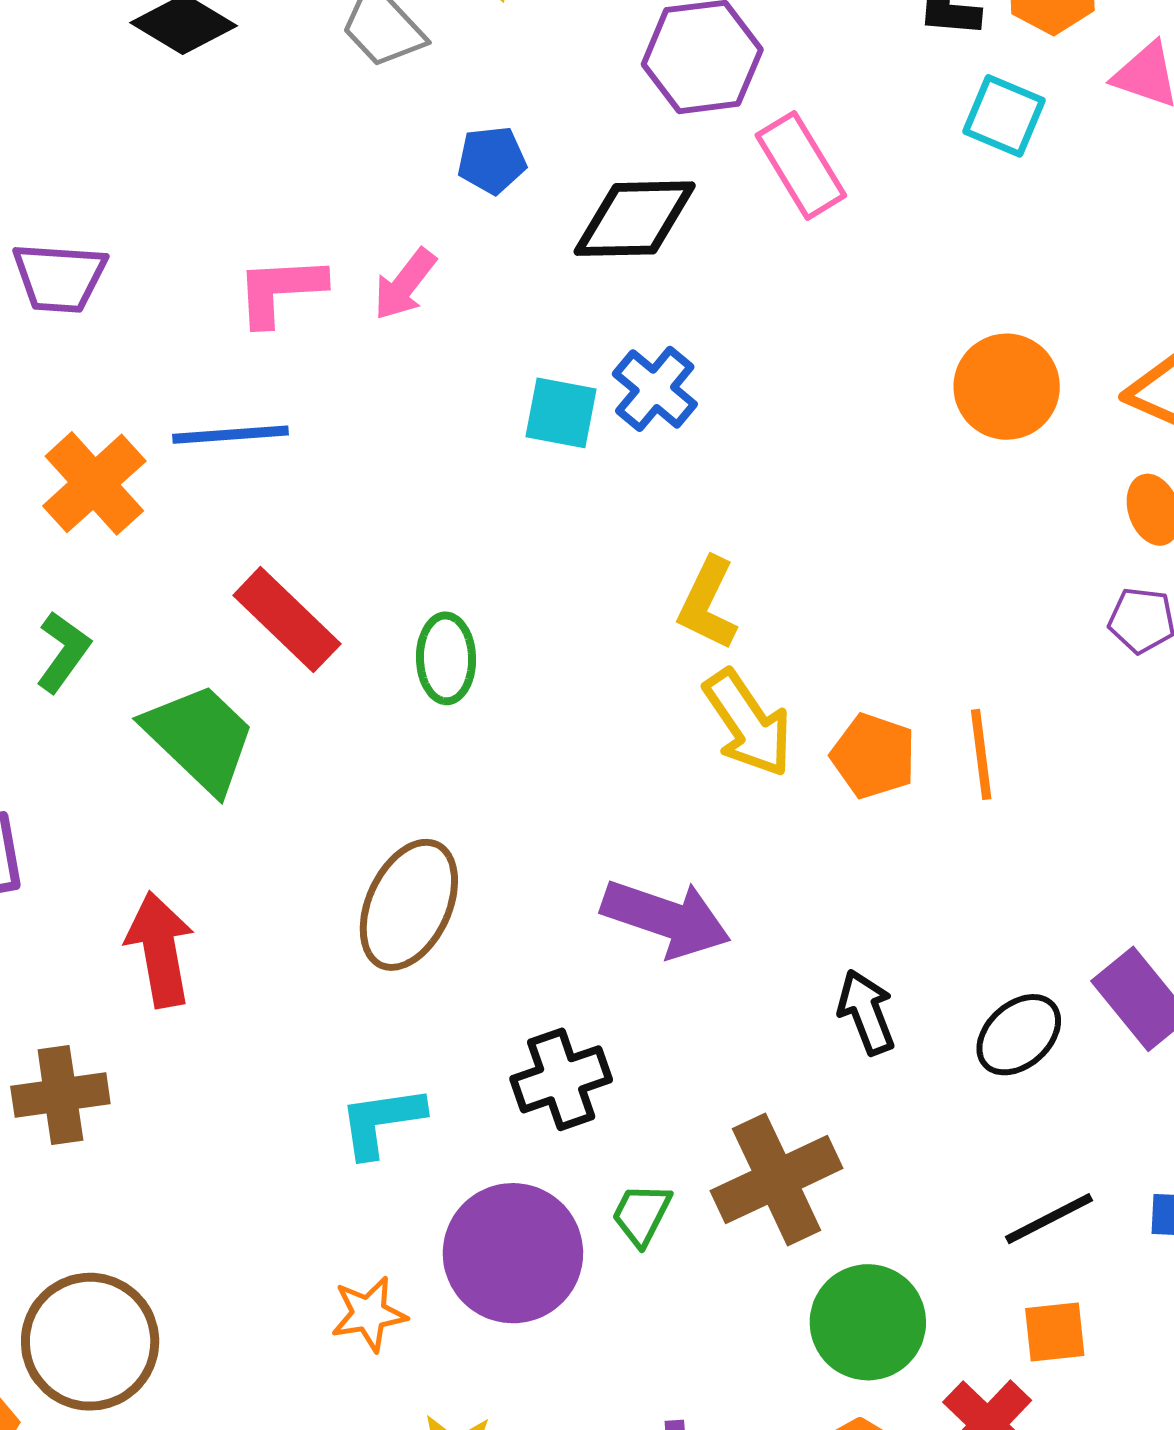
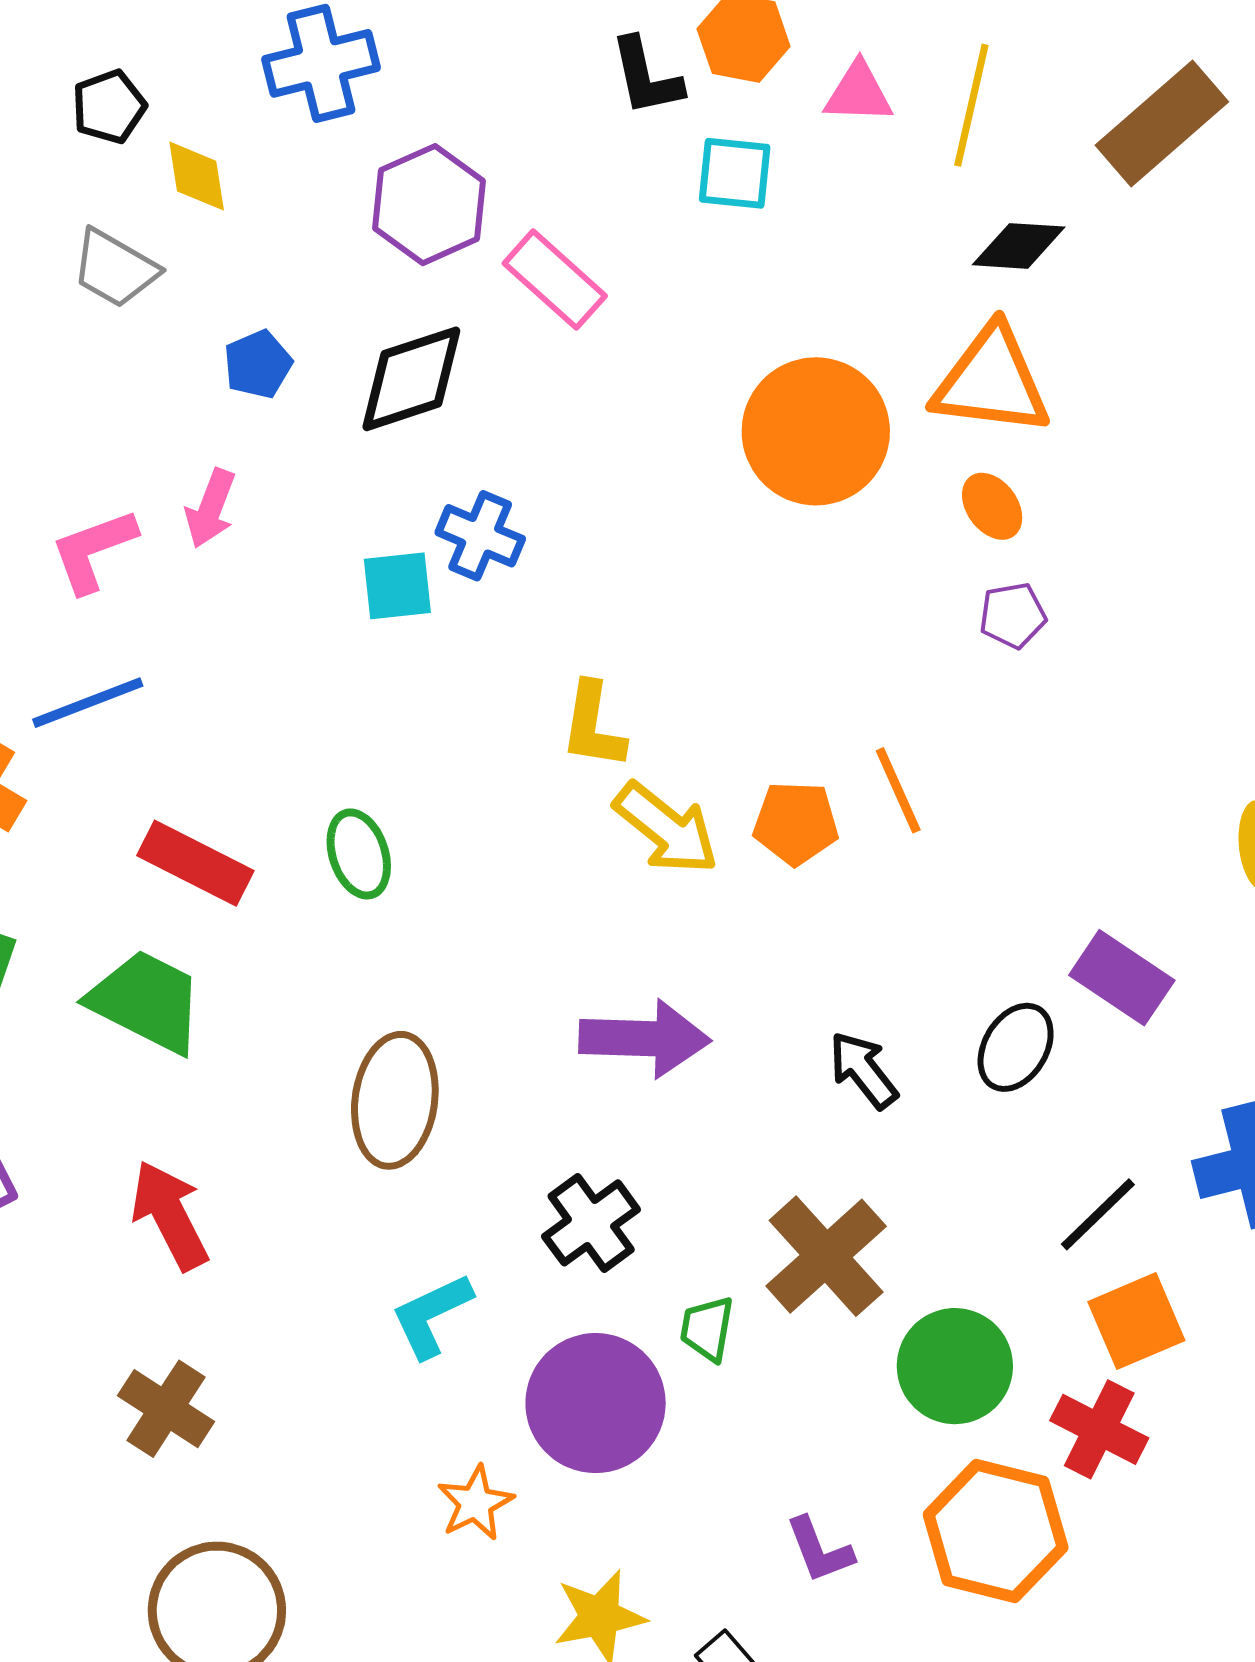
orange circle: (1007, 387) -> (816, 431), size x1.4
brown cross: (60, 1095) -> (166, 1409), moved, turned -32
orange square: (1055, 1332) -> (1136, 1321), size x1.4

